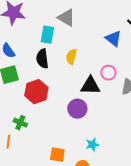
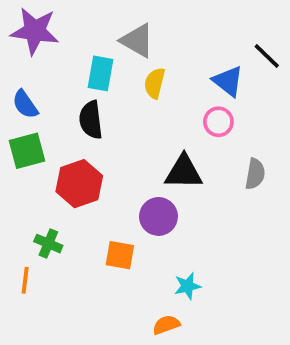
yellow semicircle: (71, 57) -> (155, 83), moved
pink circle: (108, 73) -> (218, 122), moved
orange square: (57, 155) -> (120, 255), moved

